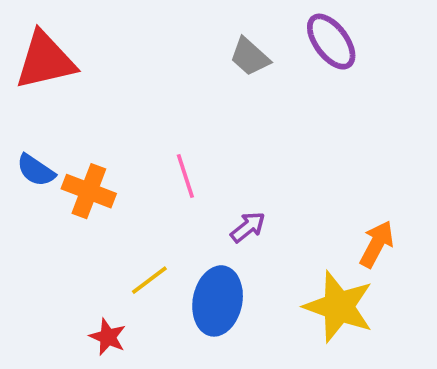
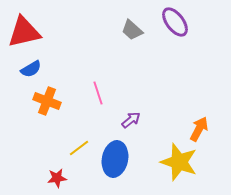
blue semicircle: (36, 170) -> (31, 69), moved, turned -65
red star: (108, 337) -> (57, 178), turned -30

